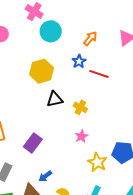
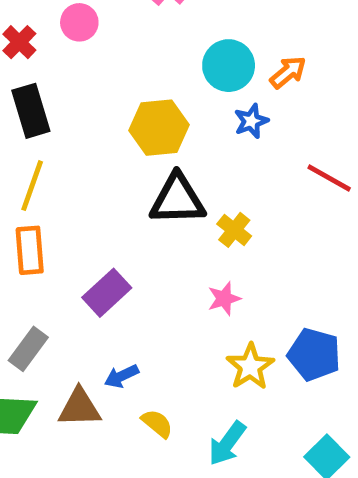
cyan circle: (51, 31) -> (229, 66), moved
red line: (99, 74) -> (329, 178), moved
black triangle: (55, 99) -> (177, 199), size x1.4

